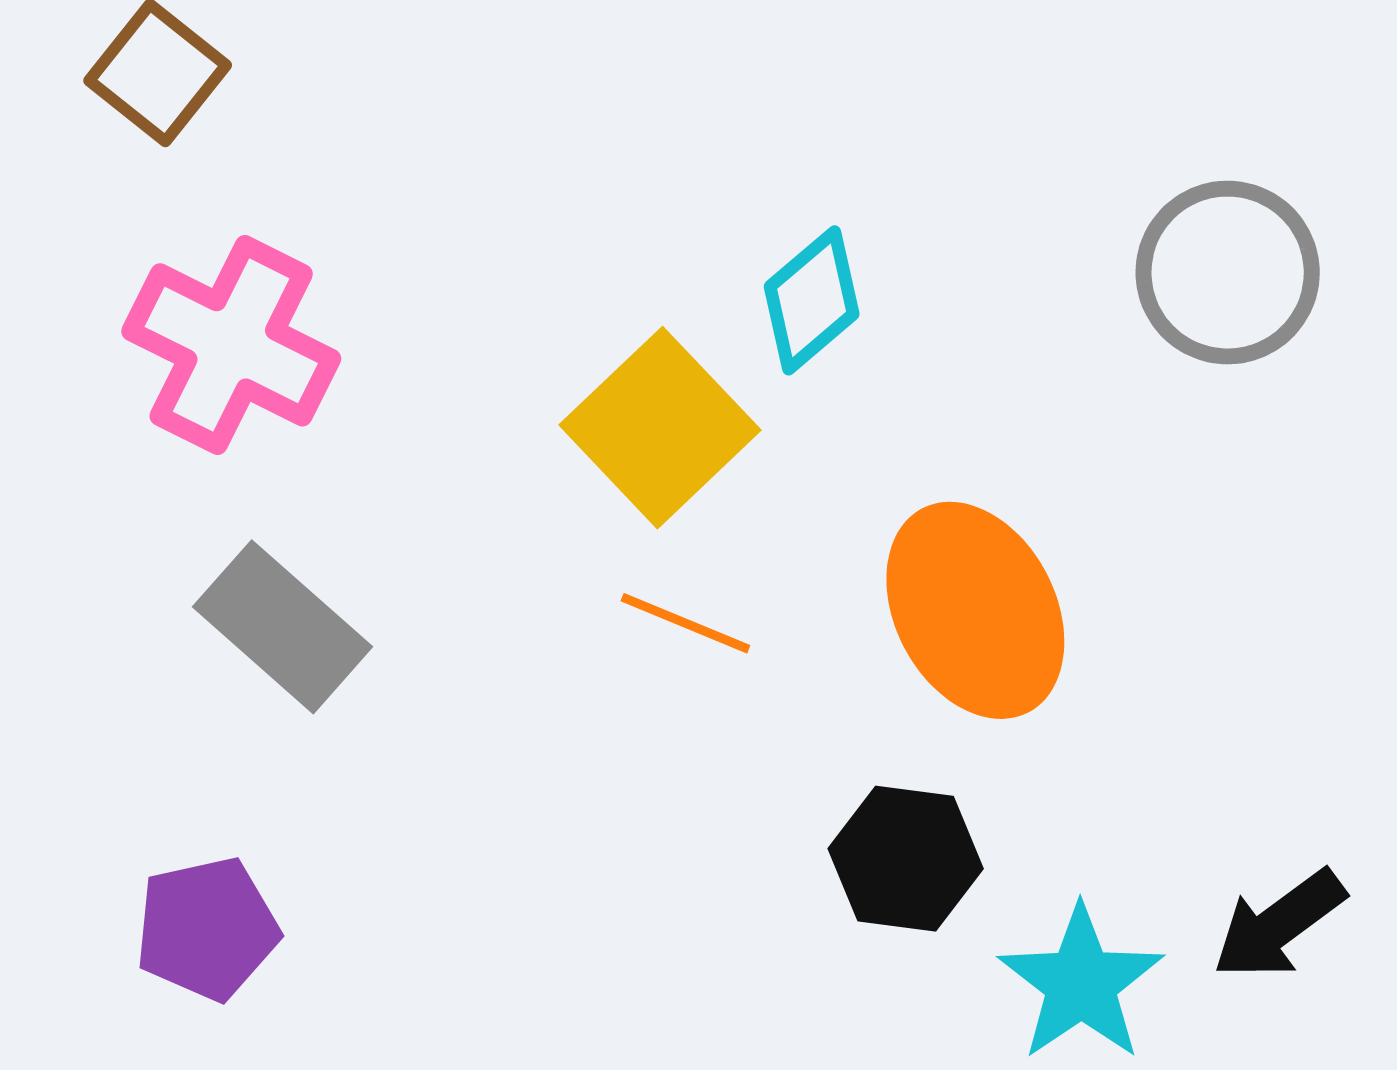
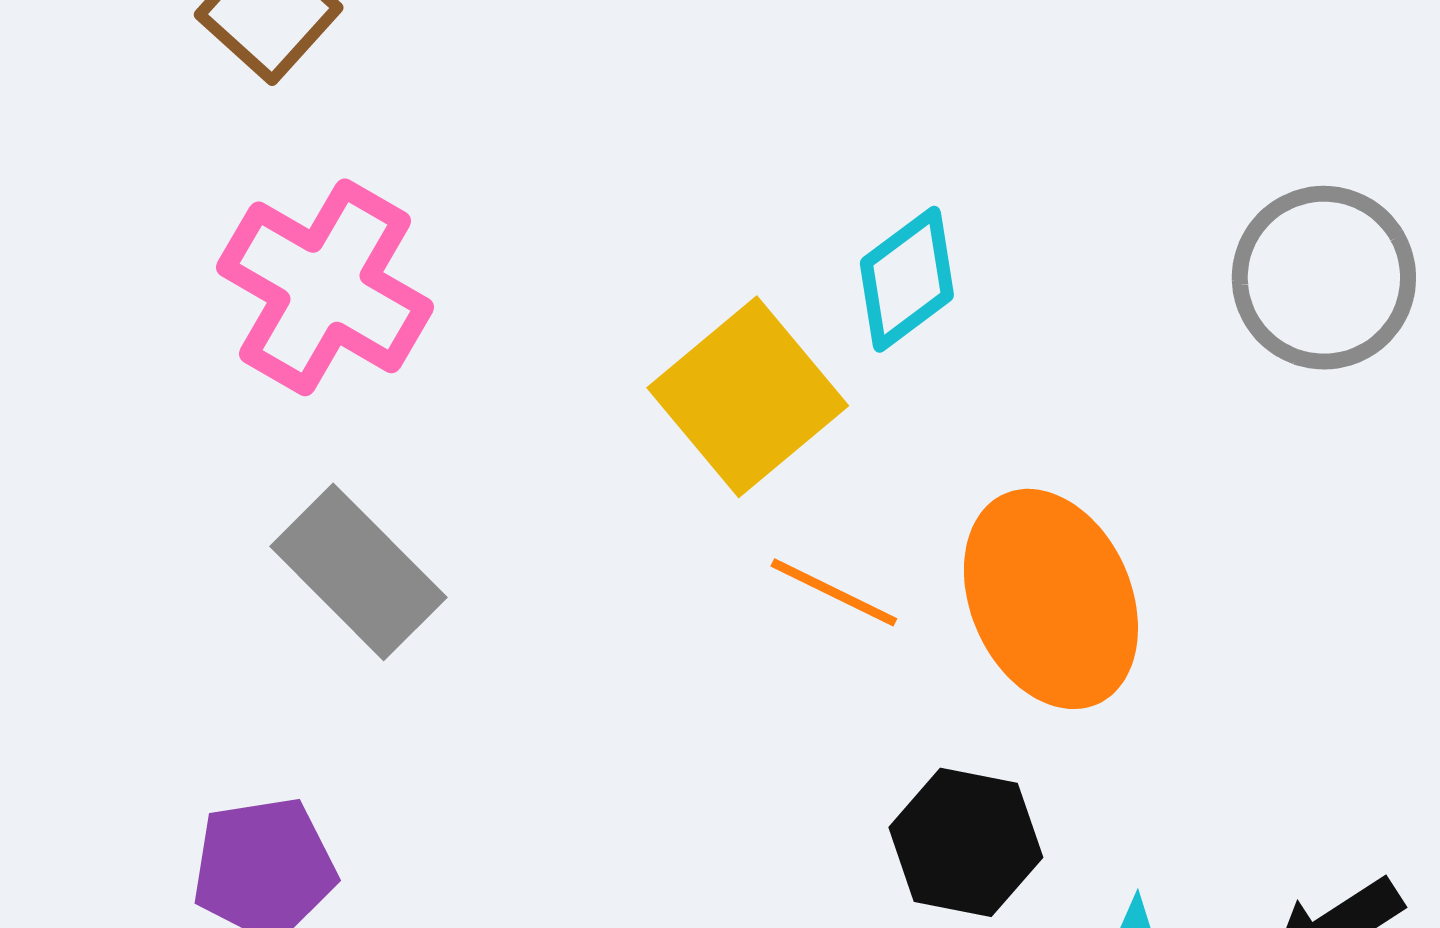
orange line: (685, 623) -> (834, 592), moved

